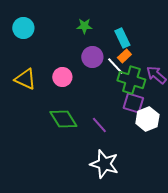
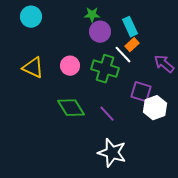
purple circle: (92, 57) -> (100, 32), moved
green cross: (131, 80) -> (105, 69), moved

